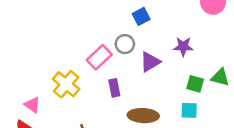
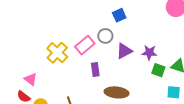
purple star: (183, 47) -> (149, 53), moved
yellow cross: (66, 84) -> (57, 53), moved
cyan square: (189, 110) -> (174, 92), moved

